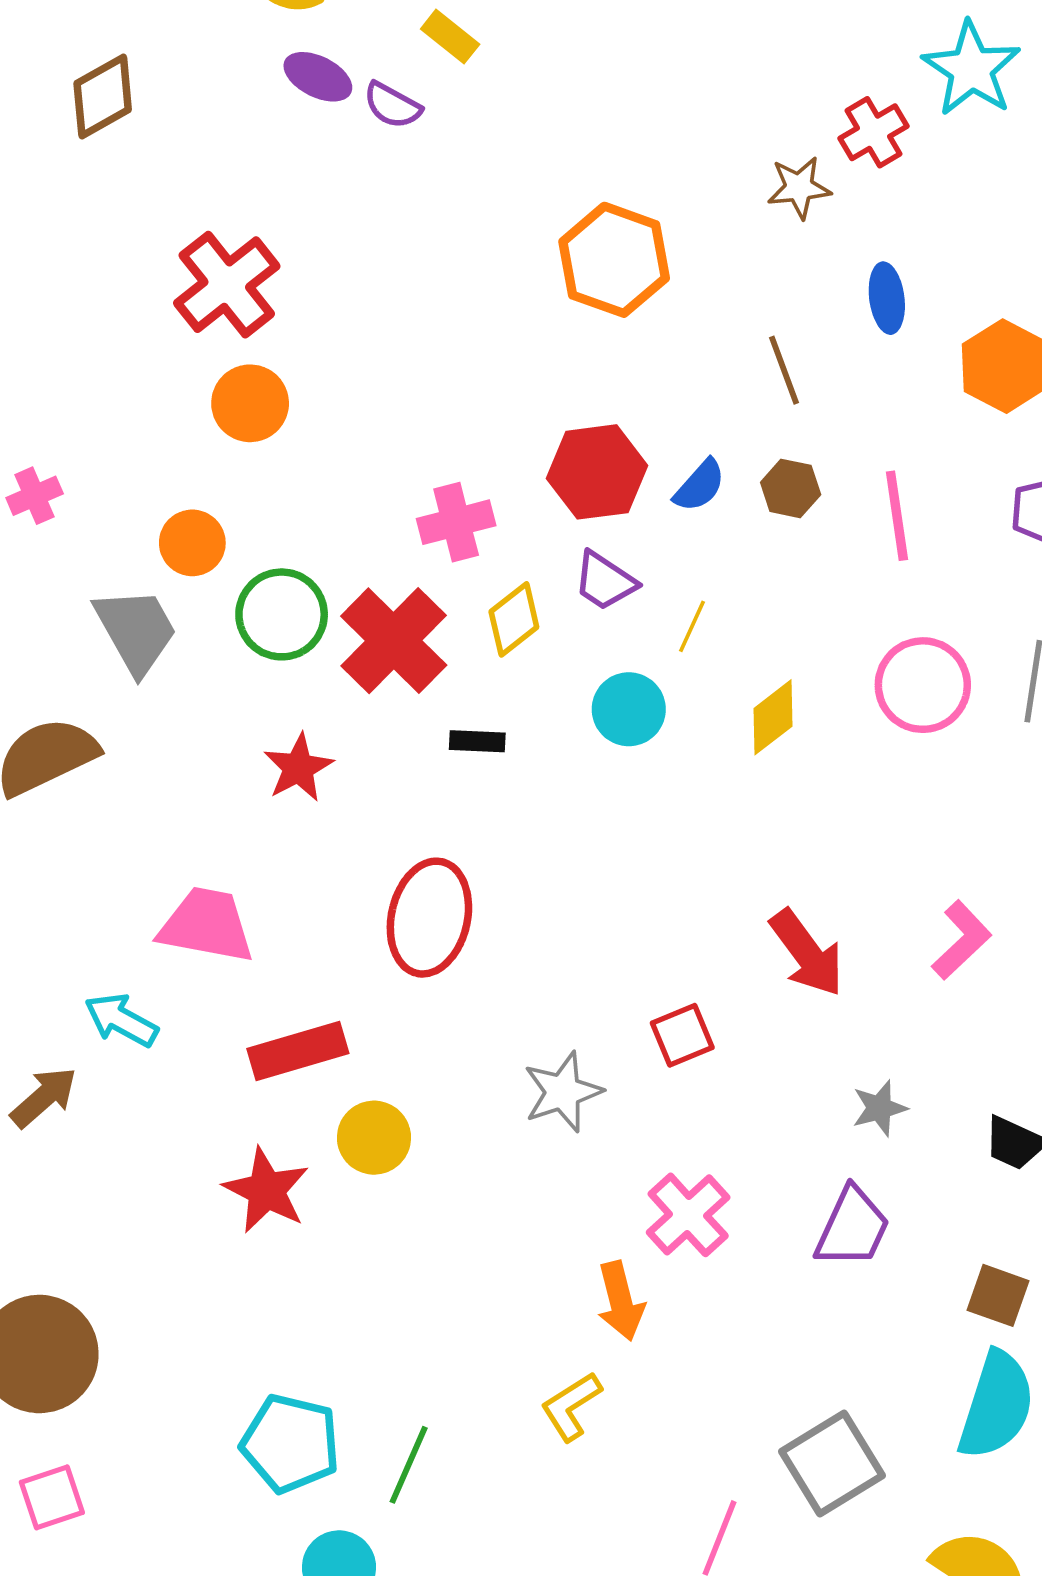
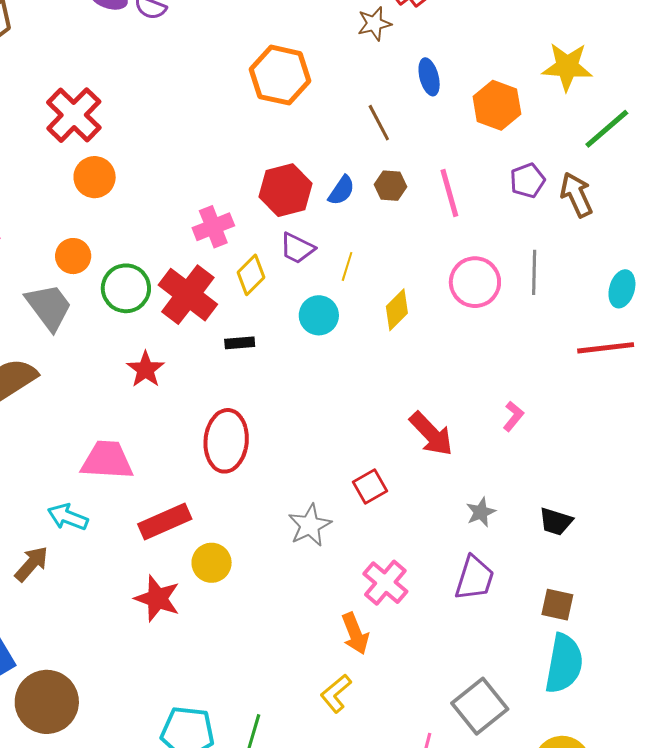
pink L-shape: (962, 940) -> (513, 416), size x0.7

